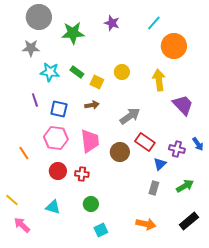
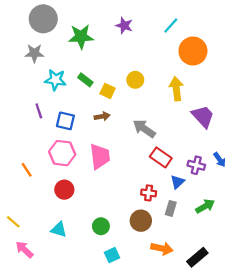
gray arrow: (130, 116) -> (144, 129), turned -110
brown circle: (120, 152) -> (141, 221), moved
red cross: (82, 174) -> (149, 193), moved
black rectangle: (189, 221) -> (197, 257), moved

